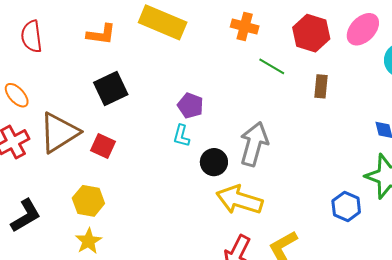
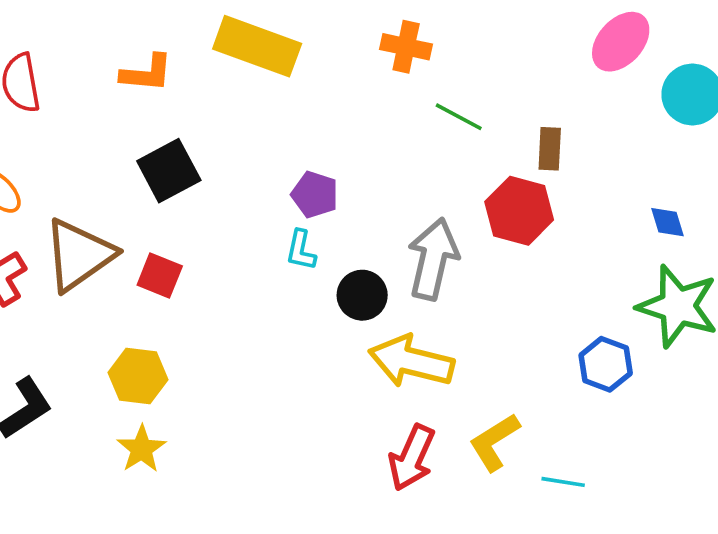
red hexagon: (311, 33) -> (519, 211), moved

